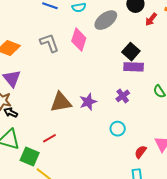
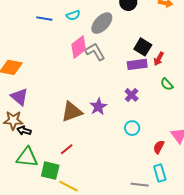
red arrow: (151, 19) -> (159, 59), moved
pink diamond: (79, 40) -> (79, 47), turned 45
gray L-shape: (49, 43) -> (95, 52), moved
black square: (131, 52) -> (143, 47), moved

